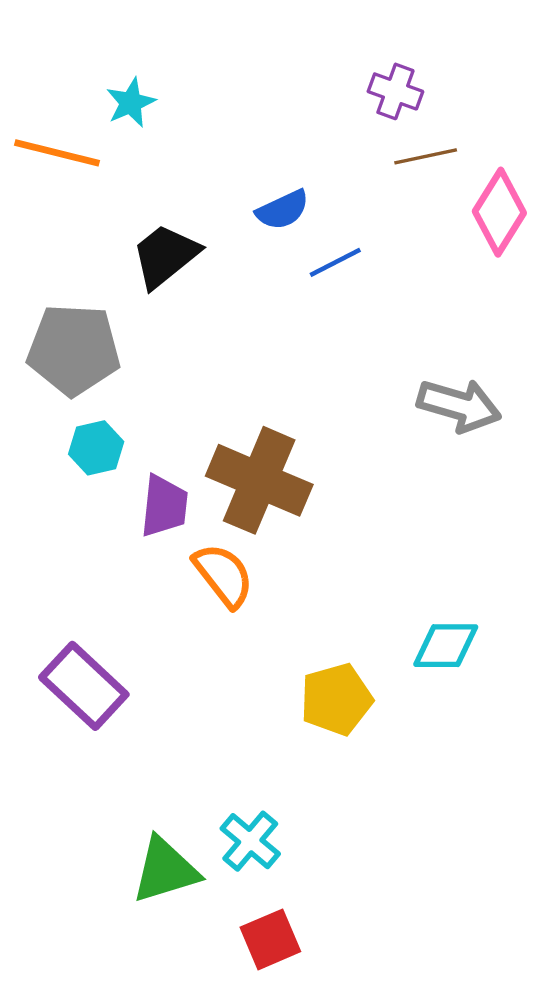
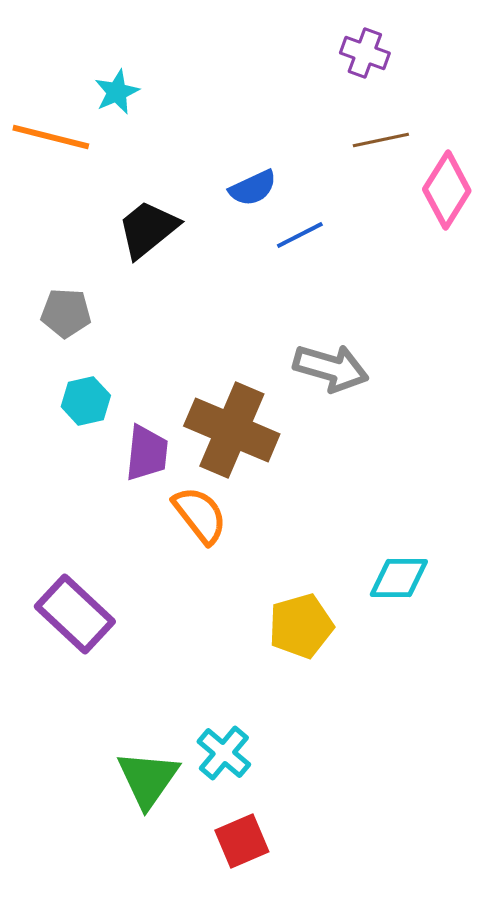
purple cross: (395, 91) -> (365, 53), moved
gray pentagon: (74, 350) -> (66, 313), size x0.6
gray arrow: (459, 405) -> (331, 368), moved
green triangle: (165, 870) -> (148, 779), turned -38

